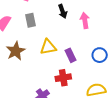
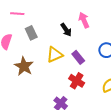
black arrow: (63, 11) -> (66, 30), moved
red cross: (63, 78) -> (77, 81), turned -35

